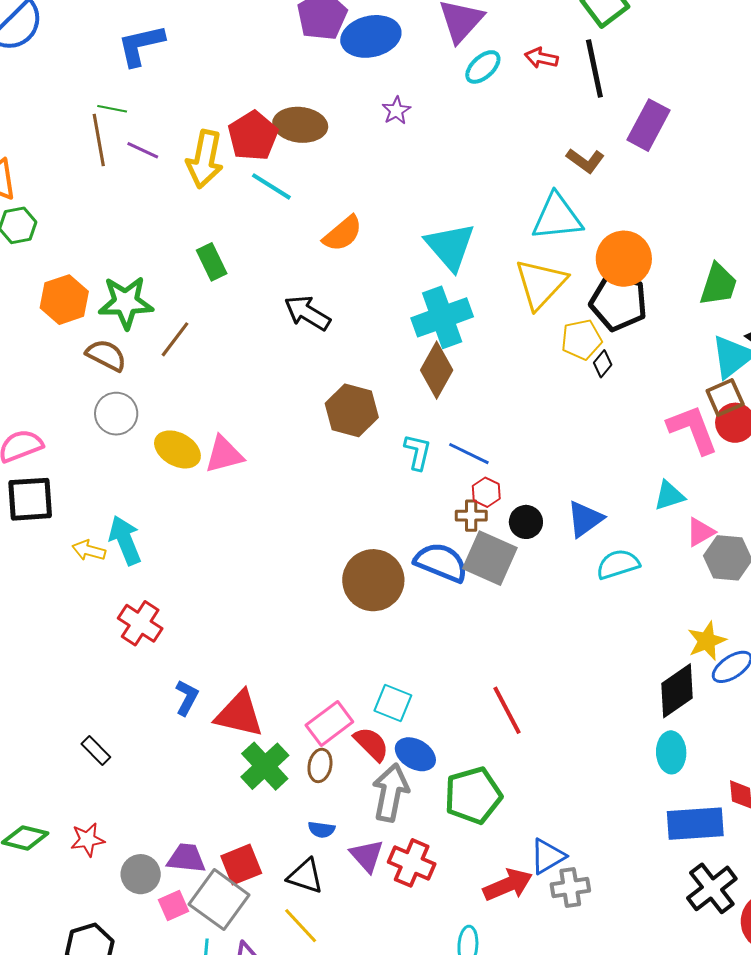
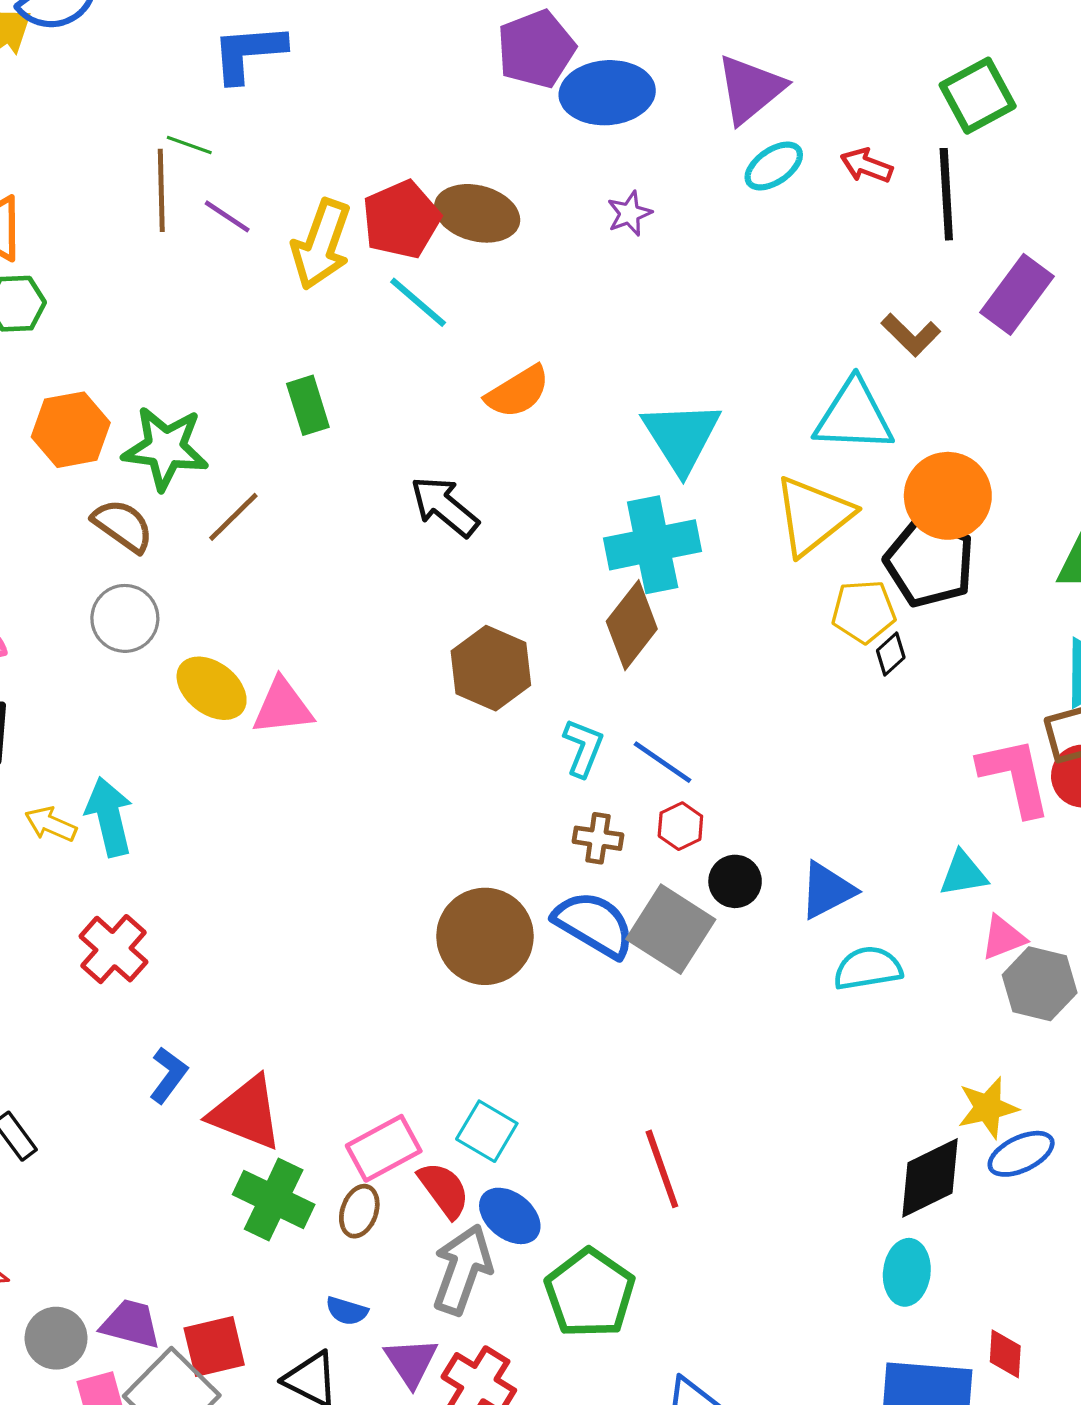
brown cross: (471, 516) -> (598, 838), moved
green cross: (265, 766) -> (274, 1199), turned -30
green pentagon: (473, 795) -> (590, 1293), turned -30

